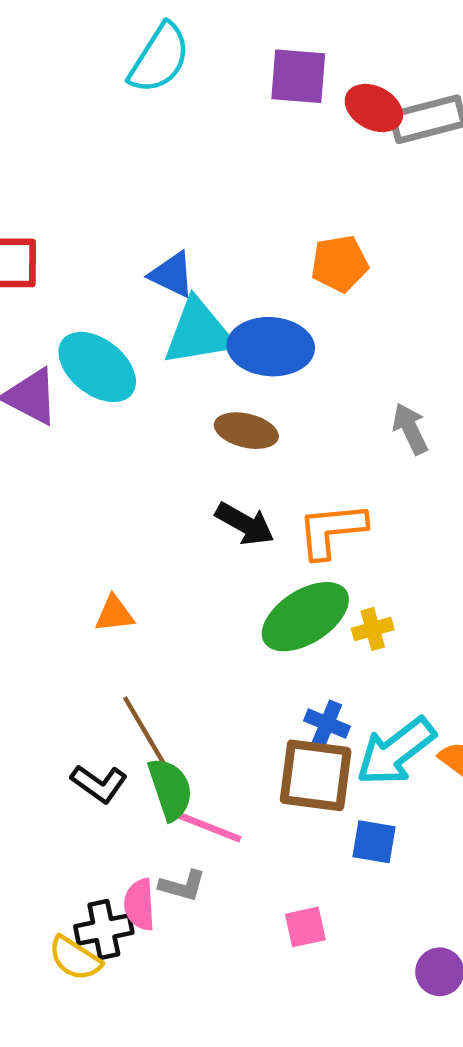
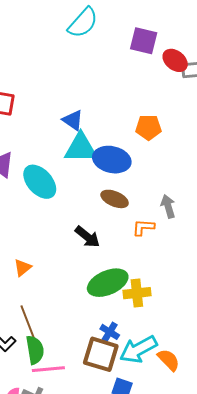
cyan ellipse: (97, 367) -> (40, 182), moved
brown ellipse: (246, 431) -> (115, 199), moved
orange L-shape: (332, 530) -> (143, 227), moved, size x0.7
orange triangle: (114, 614) -> (23, 268), turned -42
yellow cross: (373, 629) -> (137, 293), size x1.5
pink line: (207, 826) -> (48, 369), turned -36

